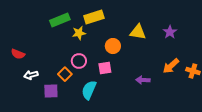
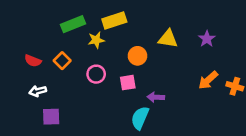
red semicircle: (18, 54) -> (33, 61), moved
orange square: (65, 74) -> (62, 61), moved
purple arrow: (143, 80) -> (156, 97), moved
cyan semicircle: (89, 90) -> (140, 118), moved
purple square: (51, 91) -> (51, 117), moved

